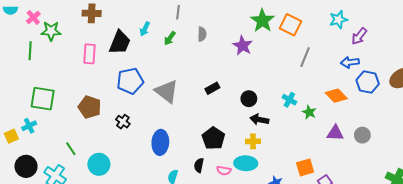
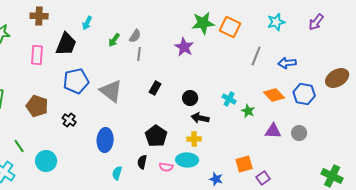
gray line: (178, 12) -> (139, 54), moved
green star: (262, 21) -> (203, 23), turned 30
cyan arrow: (145, 29) -> (87, 23), moved
gray semicircle: (202, 34) -> (135, 36), moved, turned 32
purple arrow: (359, 36) -> (316, 22), moved
gray line: (305, 57) -> (256, 56), moved
blue hexagon: (368, 82) -> (304, 94), moved
black rectangle: (212, 88) -> (155, 88), turned -32

